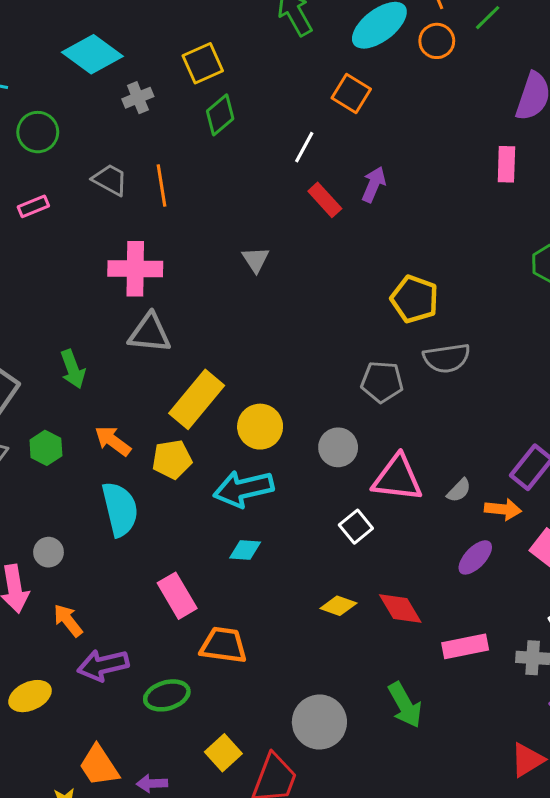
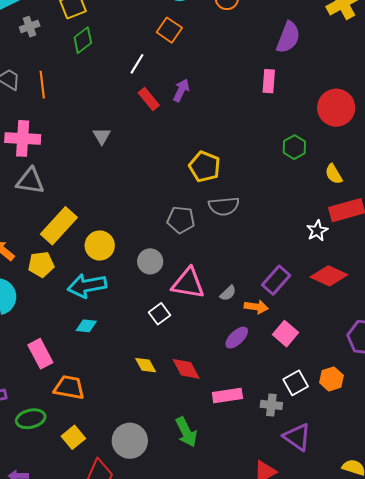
yellow diamond: (338, 606) -> (146, 365), turned 40
yellow square: (223, 753) -> (73, 437), moved

